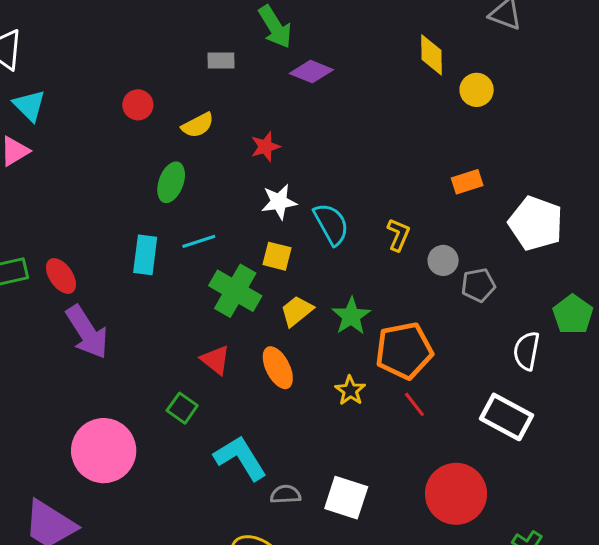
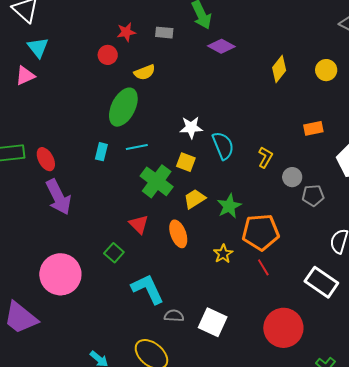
yellow diamond: (431, 55) -> (279, 69), moved, turned 32
red star: (265, 147) -> (126, 32), moved
green ellipse: (171, 182) -> (123, 107), size x1.5
cyan rectangle: (145, 255) -> (101, 152), size x0.7

